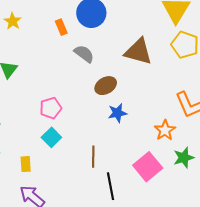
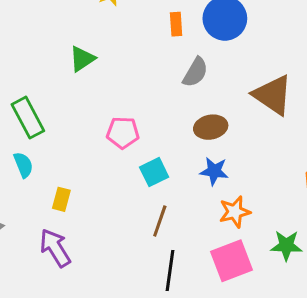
gray semicircle: (84, 54) -> (195, 72), turned 65
orange star: (165, 130) -> (235, 212), moved
cyan square: (51, 137) -> (154, 172), moved
green star: (184, 158) -> (286, 245), moved

